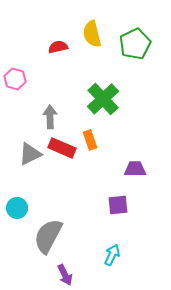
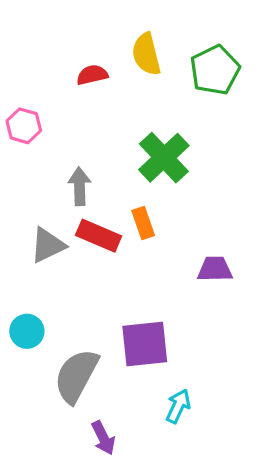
purple square: (118, 205) -> (145, 344), moved, size x1.5

